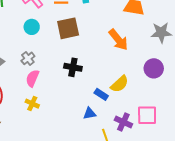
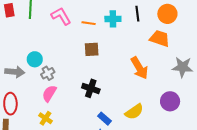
cyan circle: (32, 27) -> (35, 59), moved
brown square: (68, 28) -> (92, 49), size x0.7
blue rectangle: (101, 94) -> (105, 119), moved

